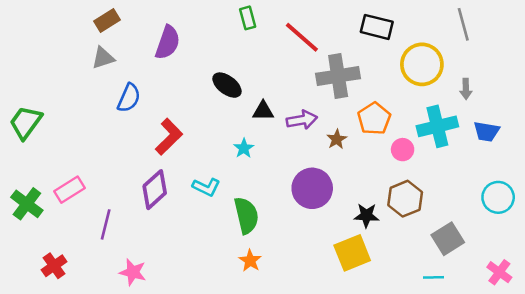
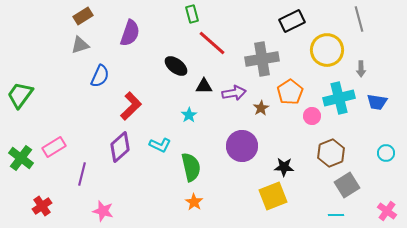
black rectangle: (377, 27) -> (292, 21), turned -40
red line: (302, 37) -> (212, 43), moved
cyan circle: (498, 197) -> (386, 153), size x0.7
brown hexagon: (405, 199) -> (331, 153), moved

